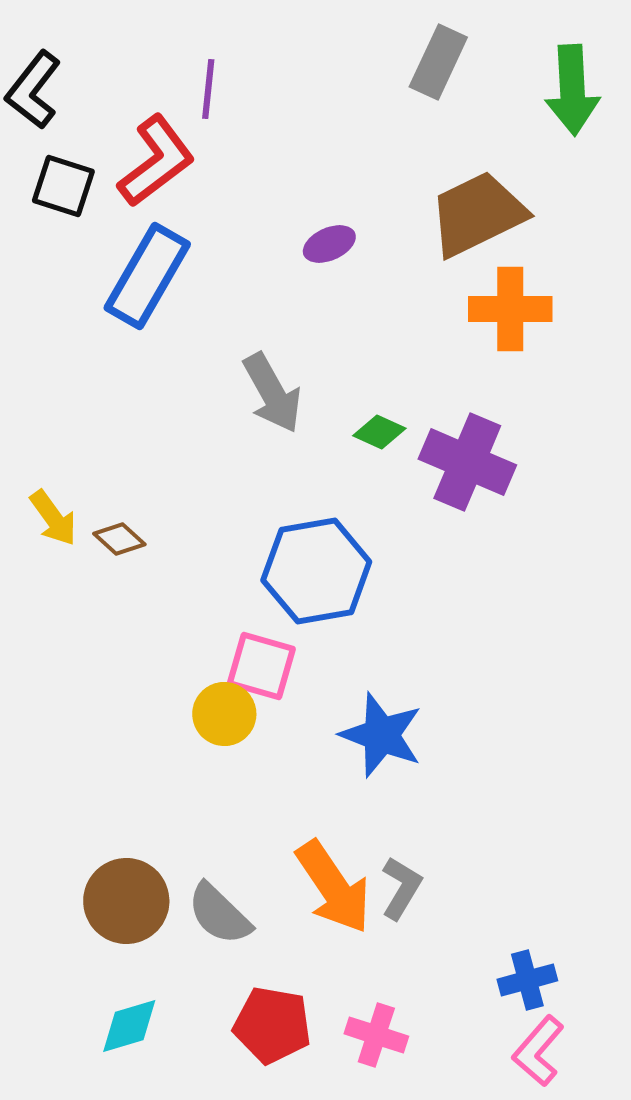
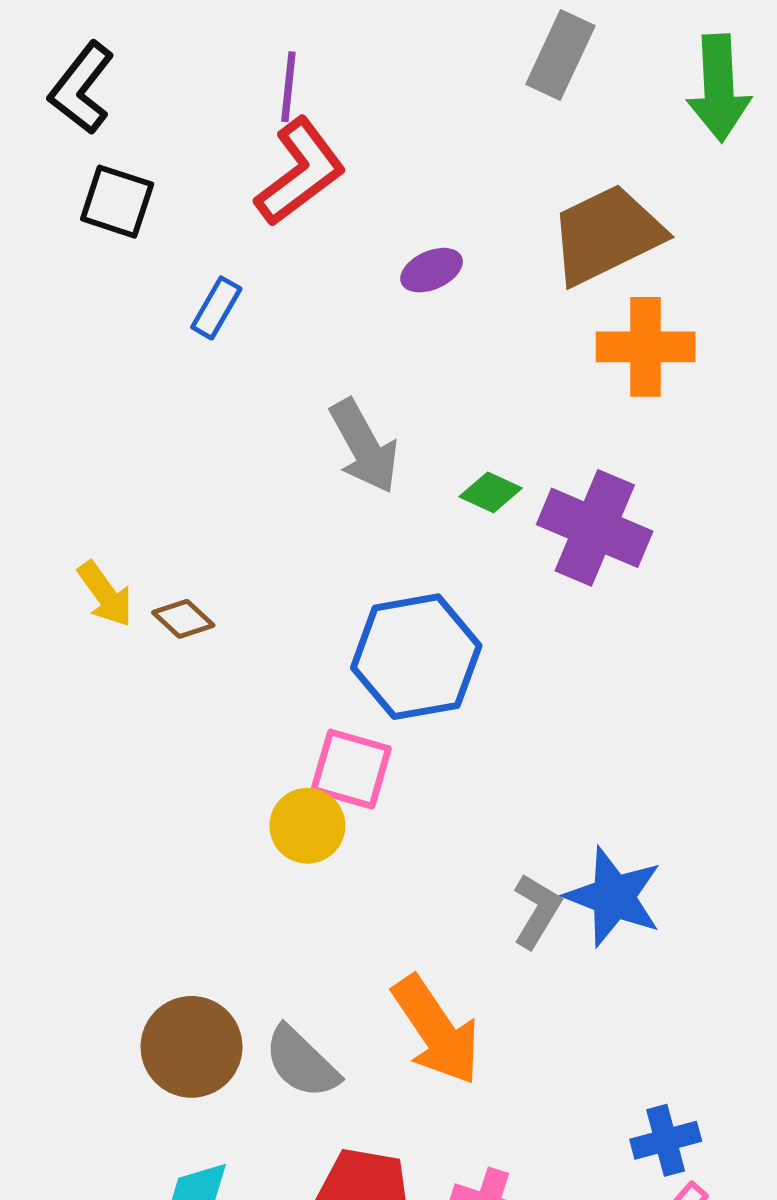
red L-shape: (156, 161) -> (300, 172), moved
blue rectangle: (147, 276) -> (216, 308), size x0.5
blue star: (381, 735) -> (614, 897), moved
gray L-shape: (401, 888) -> (537, 911), moved

